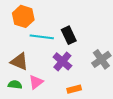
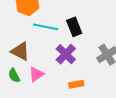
green semicircle: (15, 85) -> (14, 75), turned -128

